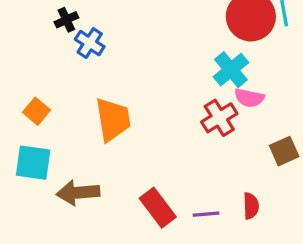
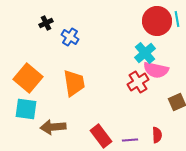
blue cross: (90, 43) -> (70, 37), moved
pink semicircle: (249, 98) -> (156, 70), size x1.4
orange square: (37, 111) -> (28, 78), size x1.8

